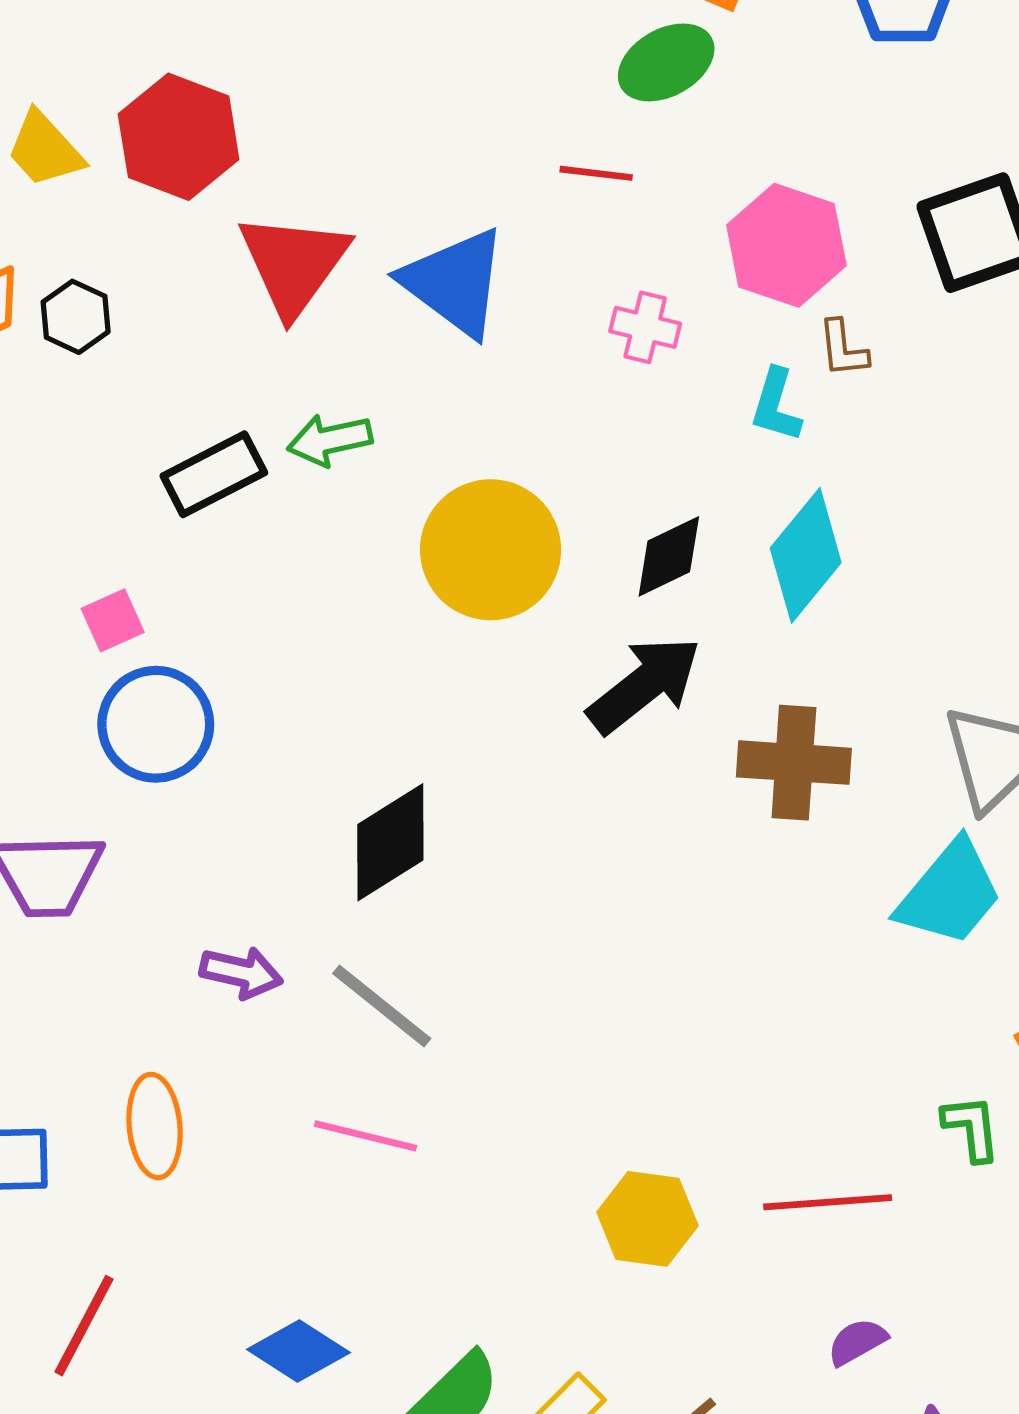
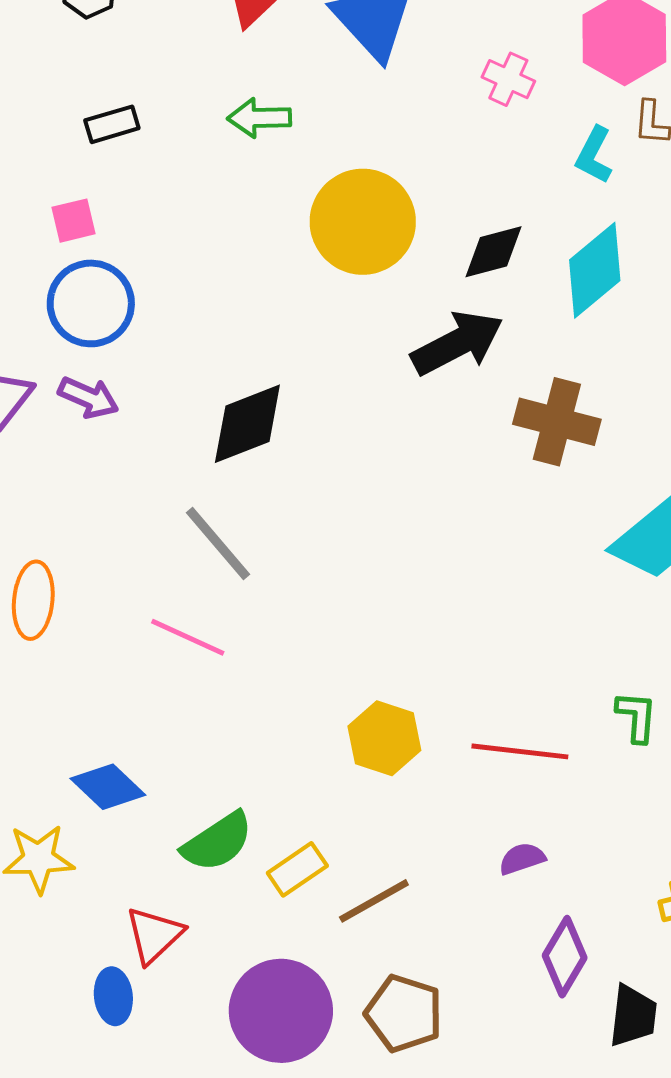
black rectangle: (214, 474) -> (112, 124), moved, size x0.7
purple arrow: (241, 973) -> (88, 397), moved

